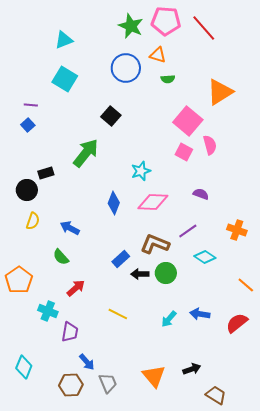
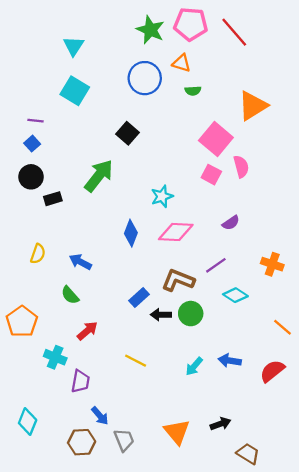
cyan triangle: (64, 40) -> (74, 46), turned -36
black circle: (27, 190) -> (31, 177), moved
purple semicircle: (201, 194) -> (231, 223), turned 126

